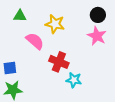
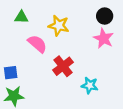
red cross: (59, 62) -> (63, 66), turned 30
cyan star: (74, 80) -> (90, 85), moved

